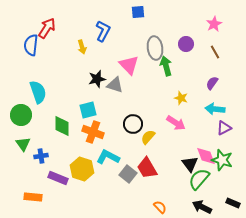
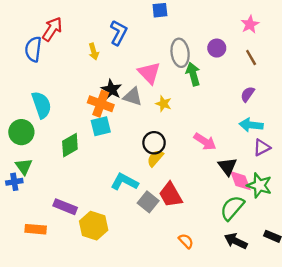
black star: (97, 79) -> (111, 89), turned -30
yellow star: (181, 98) -> (163, 104), moved
green diamond: (62, 126) -> (70, 145), turned 60
orange cross: (93, 132) -> (101, 104), moved
yellow semicircle: (148, 137) -> (155, 158), moved
blue cross: (41, 156) -> (14, 182), moved
black triangle: (190, 164) -> (227, 166), moved
yellow hexagon: (82, 169) -> (94, 226), moved

